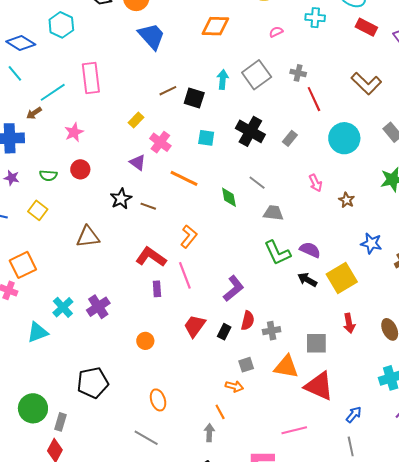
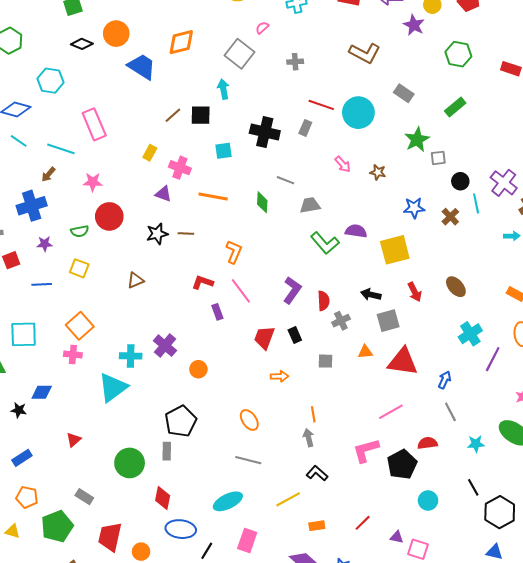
orange diamond: (215, 26) -> (181, 42), moved
gray square: (257, 75) -> (239, 54), moved
cyan line: (53, 92) -> (61, 149), turned 68
red line: (314, 99) -> (321, 105), moved, turned -30
pink star: (74, 132) -> (93, 182), turned -30
red circle: (80, 169) -> (109, 216), size x1.4
green diamond: (229, 197) -> (262, 202), turned 30
black star: (121, 199) -> (157, 234), turned 30
brown triangle: (88, 237) -> (135, 280), size x0.7
red L-shape: (151, 257) -> (203, 282), size x0.7
yellow square: (342, 278) -> (395, 250), turned 32
black arrow: (307, 280) -> (371, 295), moved
cyan cross: (63, 307) -> (131, 356), turned -30
red semicircle: (248, 321) -> (324, 301), moved
cyan triangle: (38, 332) -> (113, 387), size x1.4
black rectangle: (224, 332) -> (295, 335), turned -35
orange circle: (145, 341) -> (198, 369), moved
gray square: (246, 365) -> (326, 361), turned 35
orange triangle: (286, 367) -> (365, 352), size x0.6
orange arrow: (234, 386) -> (280, 376), moved
orange line: (220, 412) -> (313, 414), turned 35
gray rectangle: (60, 422) -> (167, 451), moved

